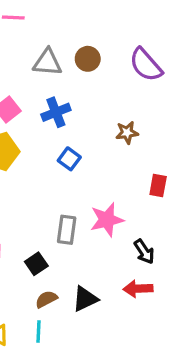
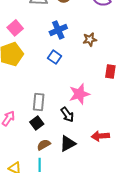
blue cross: (56, 112) -> (58, 30), moved
gray rectangle: (67, 230) -> (39, 102), moved
black arrow: (144, 252) -> (67, 115), moved

